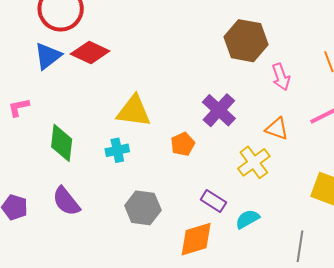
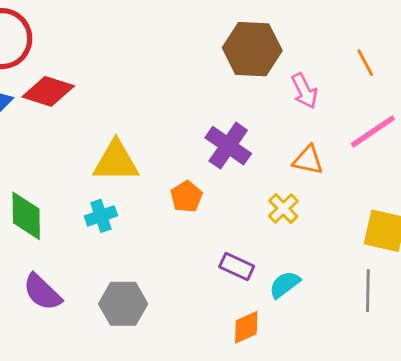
yellow cross: (254, 162) -> (283, 208), size x0.7
gray hexagon: (143, 208) -> (123, 304), moved
orange diamond: (196, 239) -> (246, 327), moved, size x0.7
gray line: (300, 246) -> (368, 291), moved

